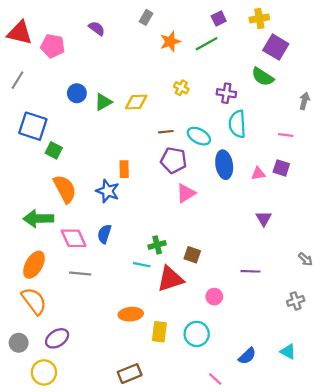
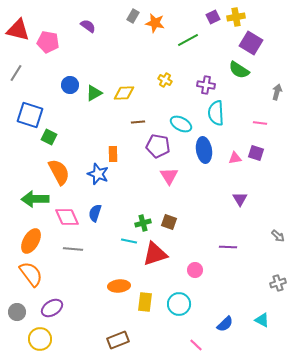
purple square: (219, 18) -> (213, 17), moved
orange star: (170, 42) -> (155, 23), moved, turned 30
brown line: (166, 132) -> (138, 122), moved
pink triangle: (186, 193) -> (169, 176), turned -30
brown square: (192, 255) -> (169, 222), moved
gray cross: (296, 301) -> (278, 283), moved

